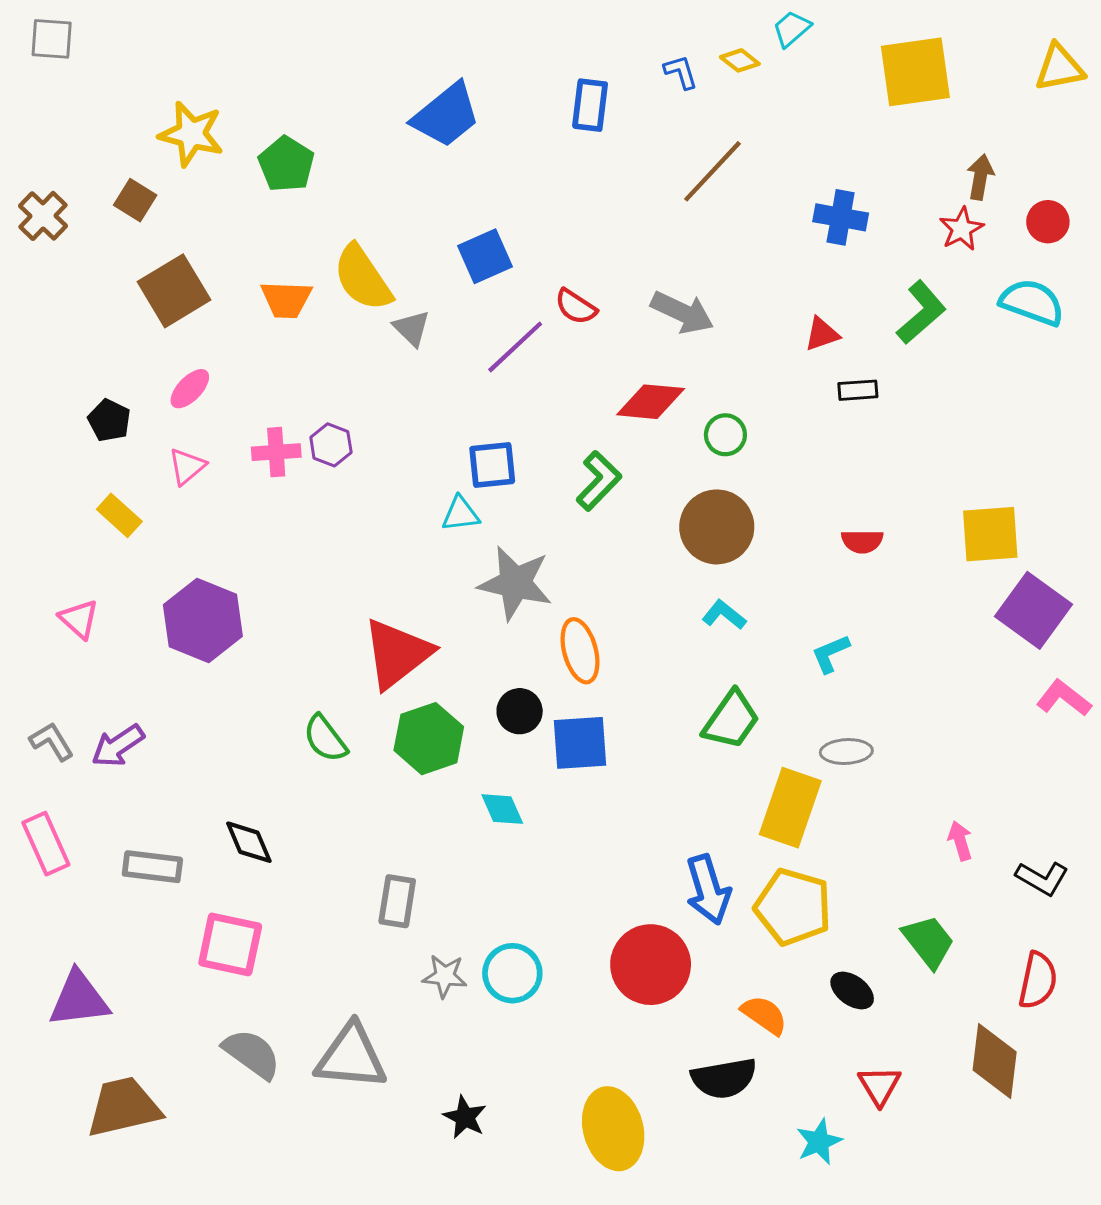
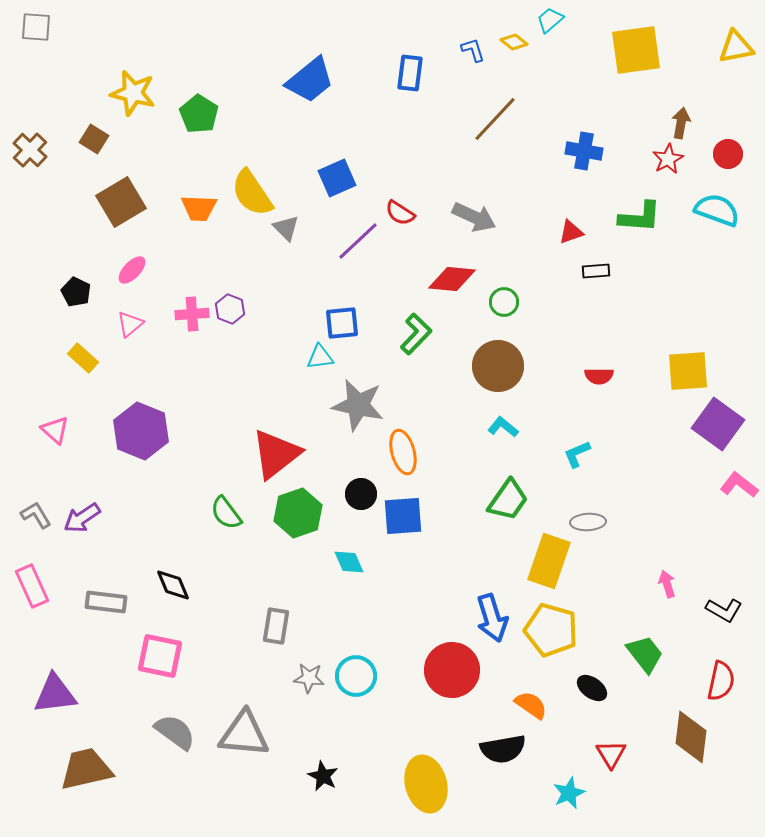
green L-shape: (921, 312) -> (640, 217), turned 45

